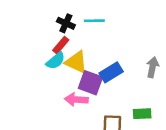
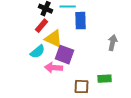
cyan semicircle: (56, 61) -> (38, 52), moved
blue rectangle: (111, 72) -> (81, 21), moved, turned -60

